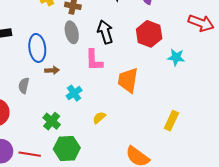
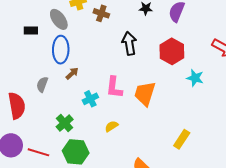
gray ellipse: (72, 32) -> (59, 19), moved, turned -30
pink L-shape: (94, 60) -> (114, 87), moved
brown arrow: (52, 70) -> (72, 73), turned -48

